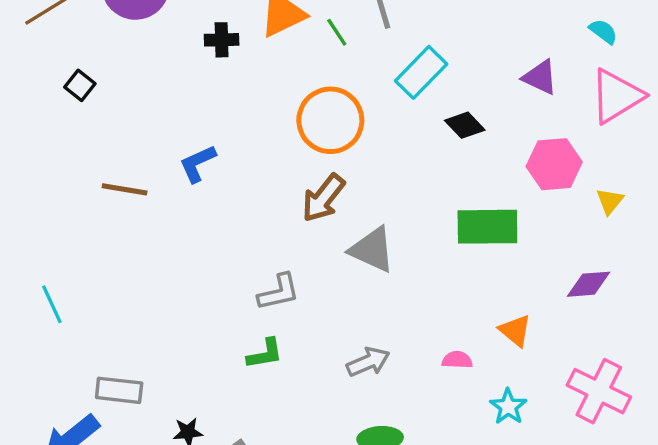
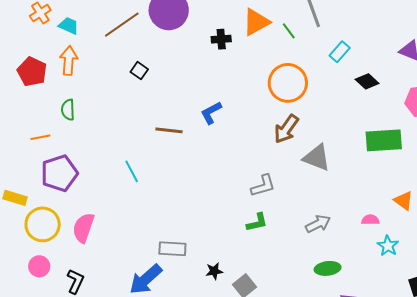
cyan rectangle: (421, 72) -> (340, 52), size x0.7
cyan line: (52, 304) -> (132, 171), moved
cyan star: (508, 407) -> (388, 246), moved

